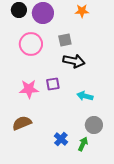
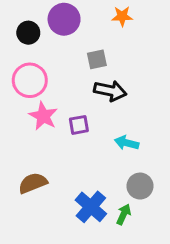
black circle: (19, 10) -> (28, 33), moved
pink circle: (31, 44) -> (30, 80), moved
pink star: (29, 89) -> (43, 116), moved, turned 30
blue cross: (61, 139) -> (91, 207), size x1.5

